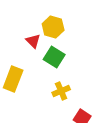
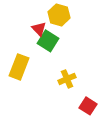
green square: (54, 57) -> (48, 41), moved

